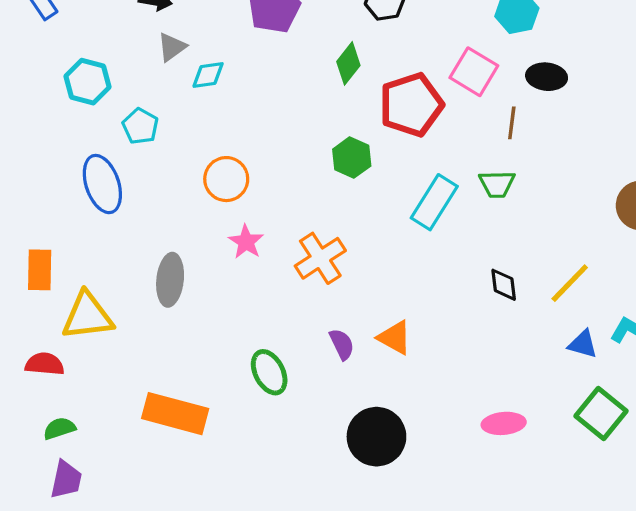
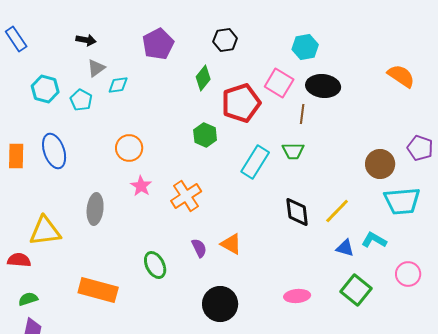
black ellipse: (547, 77) -> (323, 86), size x1.4
cyan pentagon: (140, 126) -> (81, 100), moved
orange rectangle: (40, 270) -> (16, 156), moved
black diamond: (504, 285) -> (297, 212), size x1.4

